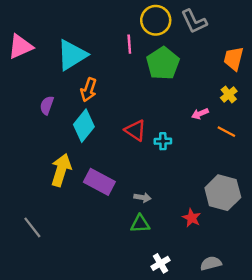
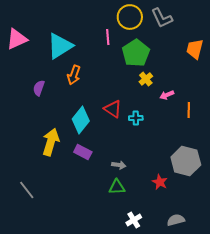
yellow cross: (229, 94) -> (146, 79), moved
cyan diamond: (84, 126) -> (81, 120), moved
orange line: (226, 132) -> (189, 110), turned 63
purple rectangle: (99, 182) -> (83, 152), size x0.7

